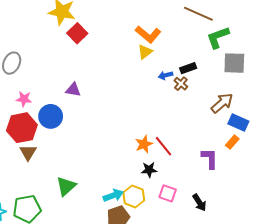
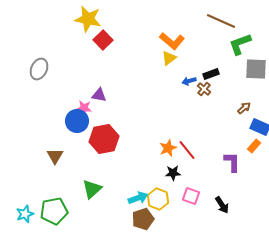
pink star: (24, 99) -> (84, 108), moved
brown arrow: (222, 103) -> (244, 108), size x0.6
red hexagon: (22, 128) -> (104, 139), moved

